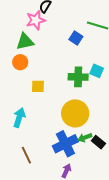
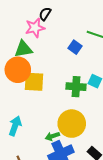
orange circle: (20, 62) -> (18, 70), size x1.6
yellow square: (38, 86) -> (34, 82), moved, size x1.5
green arrow: (85, 138) -> (52, 136), moved

